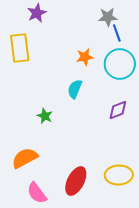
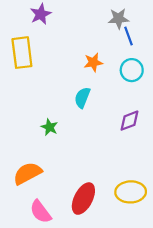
cyan circle: (120, 64) -> (132, 70), size x0.7

